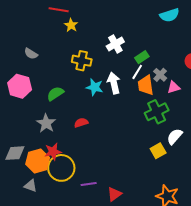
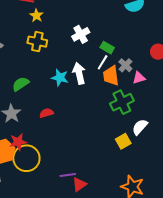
green rectangle: (142, 57) -> (107, 48), turned 64
yellow cross: (82, 61) -> (37, 42), moved
purple line: (89, 184) -> (68, 175), moved

